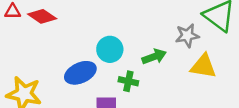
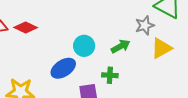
yellow triangle: (203, 66) -> (161, 48), turned -30
green cross: (128, 81) -> (110, 75), moved

